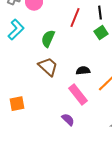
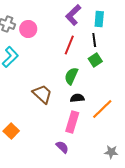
green semicircle: (48, 39) -> (71, 76), moved
pink rectangle: (78, 95) -> (72, 122), turned 55
orange square: (17, 104) -> (11, 131), turned -35

